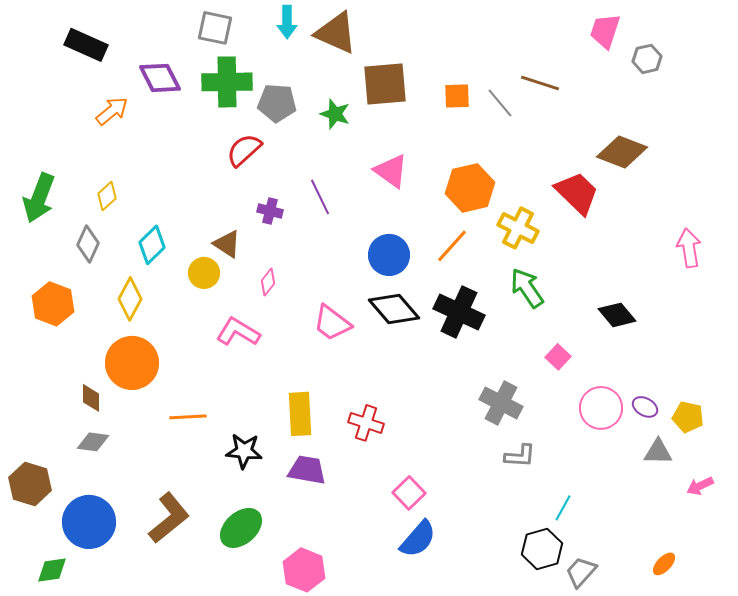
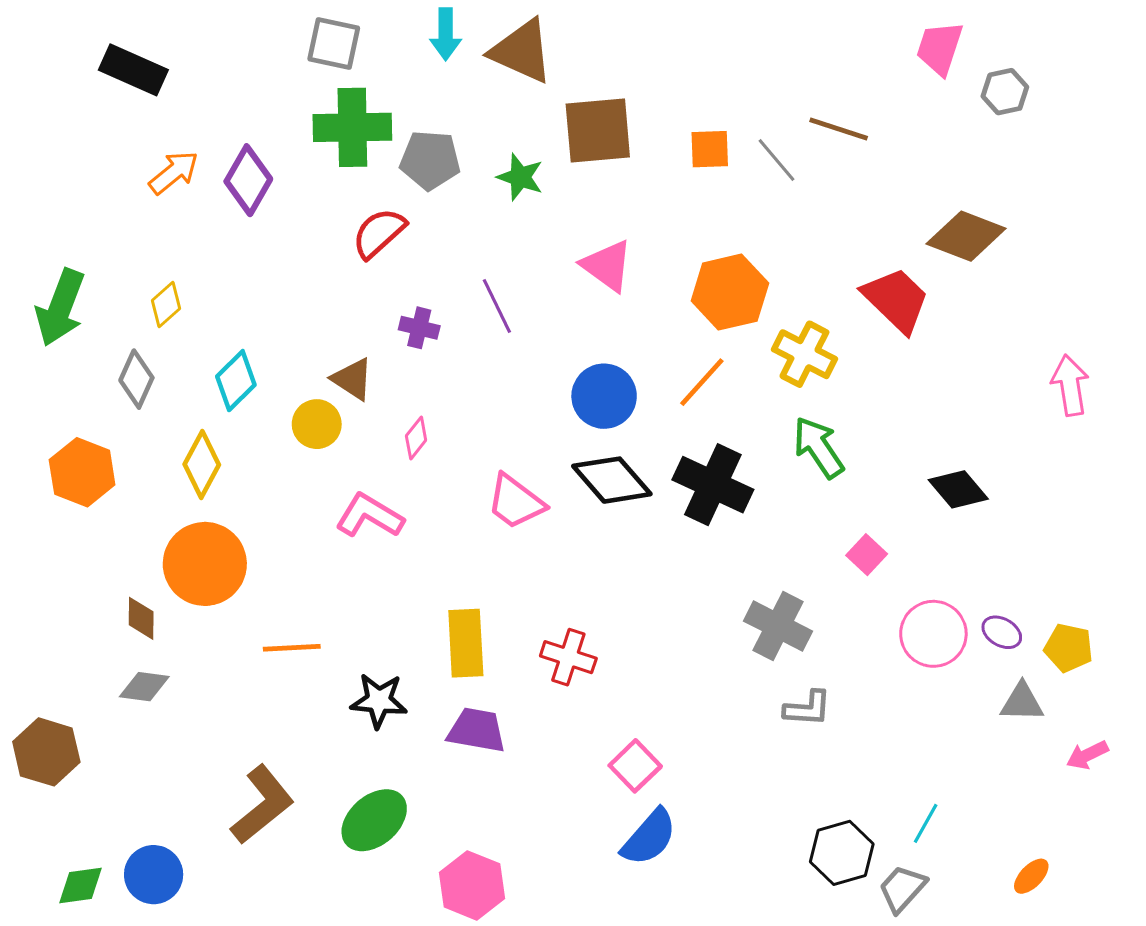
purple diamond: (160, 78) -> (248, 180), moved, turned 57
cyan line: (563, 508) -> (926, 823), moved
blue circle: (89, 522) -> (154, 875), moved, size x0.7

